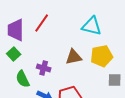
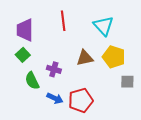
red line: (42, 23) -> (63, 21), moved, turned -42
cyan triangle: (92, 26) -> (103, 26), turned 35
yellow pentagon: (102, 56) -> (114, 57), turned 30

